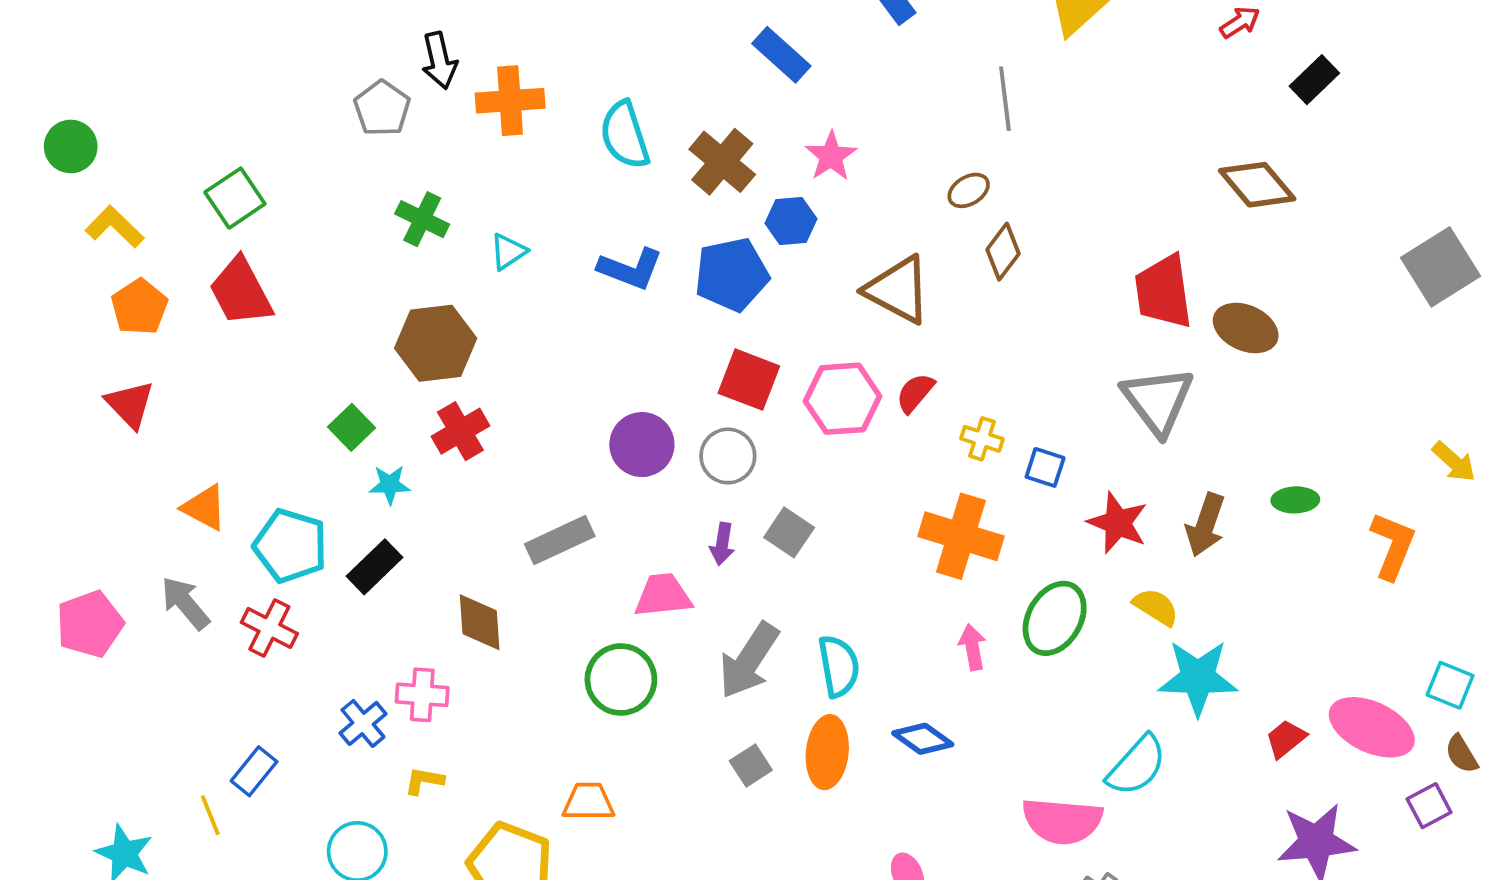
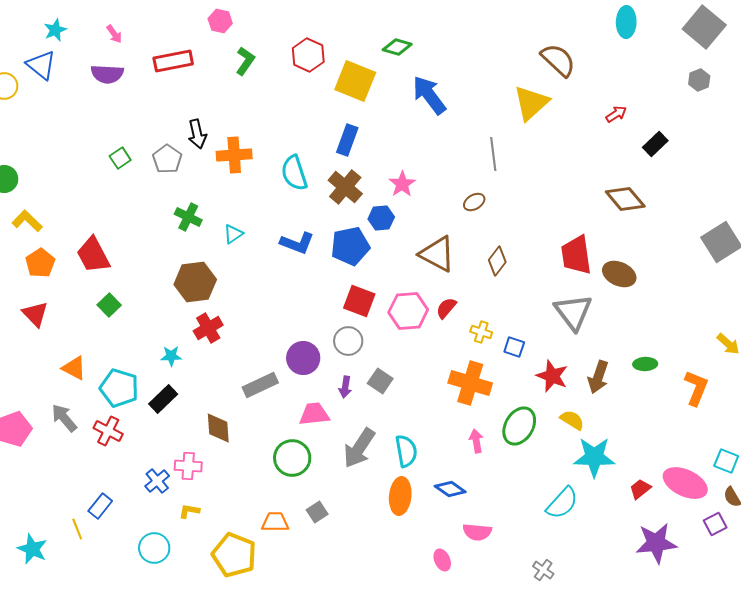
blue rectangle: (781, 55) -> (347, 140), moved, turned 68
green square: (235, 198) -> (120, 158), moved, size x0.7
brown diamond: (1003, 252) -> (497, 261), moved
green square: (352, 427) -> (109, 305), moved
purple circle: (642, 445) -> (303, 358), moved
gray square: (751, 765) -> (317, 512), moved
pink semicircle: (1062, 821) -> (477, 532), moved, size x0.7

